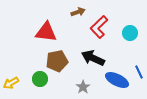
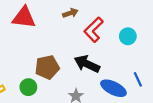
red triangle: (46, 32) -> (24, 17), moved

